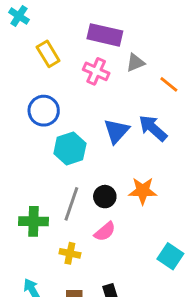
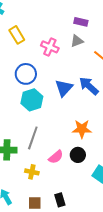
purple rectangle: (105, 35) -> (81, 22), moved, size x0.6
blue circle: (44, 111) -> (26, 74), moved
black circle: (105, 197) -> (78, 155), moved

